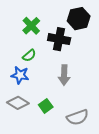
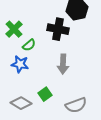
green cross: (31, 26) -> (14, 29), moved
gray diamond: (18, 103) -> (21, 103), moved

